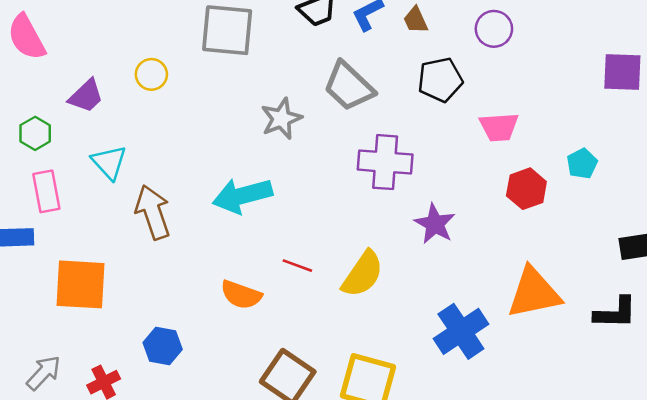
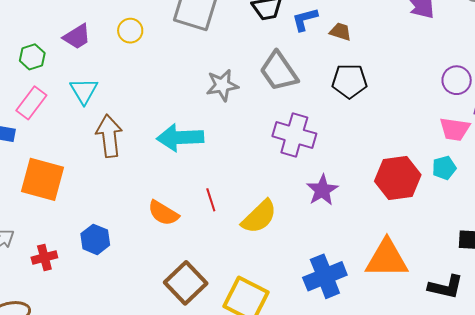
brown trapezoid: (416, 20) -> (340, 32), turned 120
purple circle: (494, 29) -> (457, 80), moved
pink trapezoid: (499, 127) -> (455, 129), moved
red hexagon: (526, 189) -> (398, 178), size x1.4
pink rectangle: (46, 191) -> (31, 103), turned 36
red line: (297, 266) -> (211, 200), turned 40

